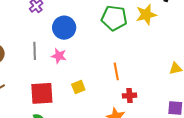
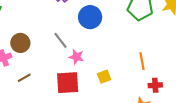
gray line: (35, 51) -> (60, 40), turned -36
pink star: (59, 56) -> (76, 57), moved

